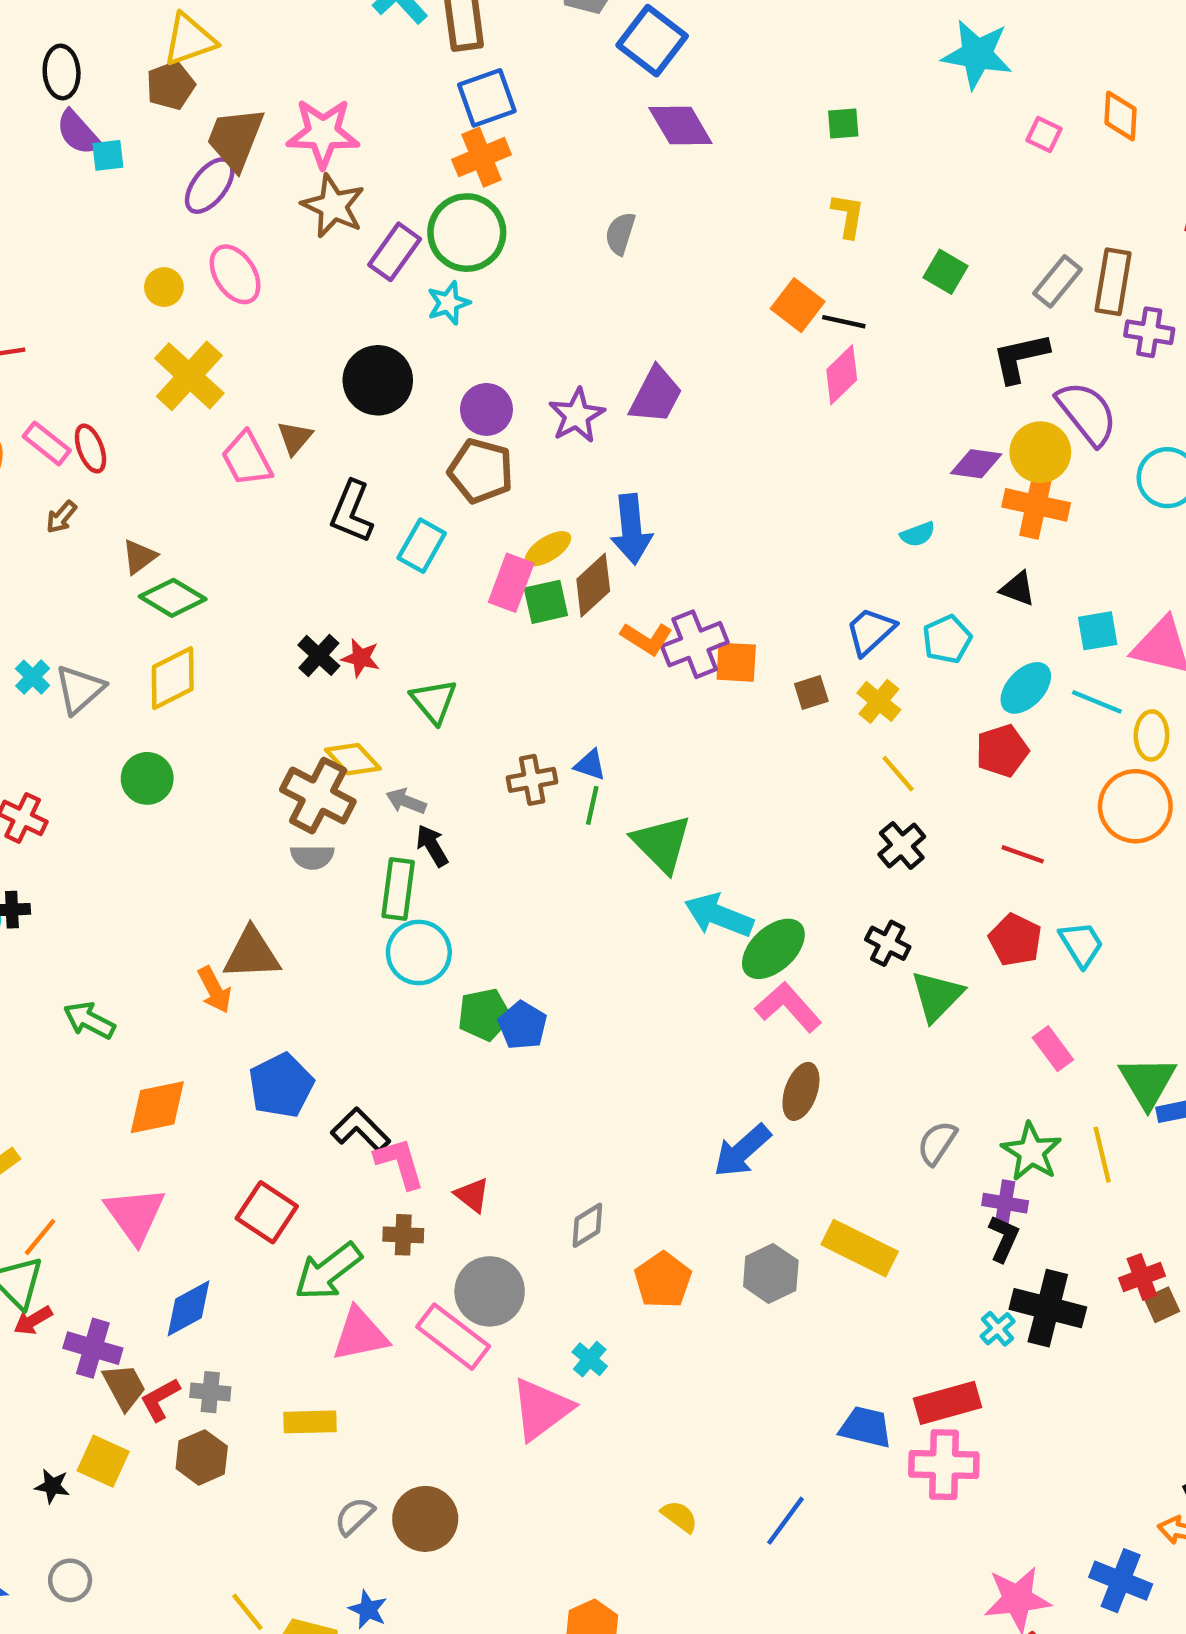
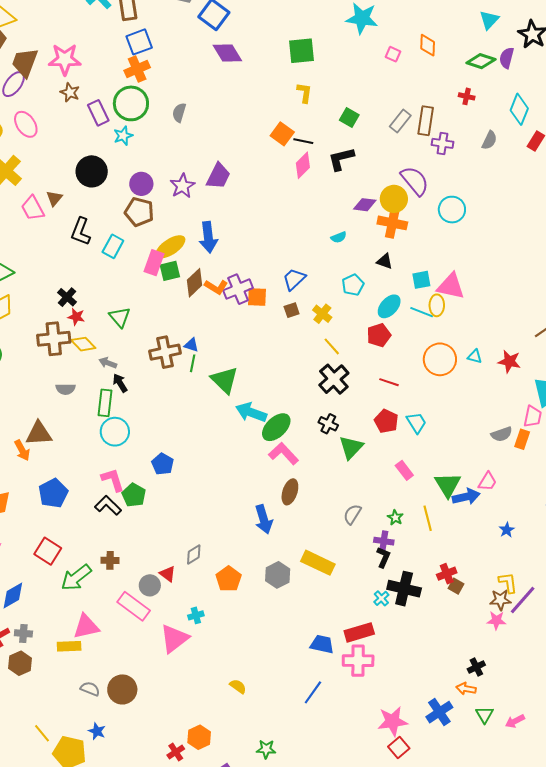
green square: (843, 123) -> (302, 51), size x1.8
brown star: (333, 206) -> (70, 92), size x0.7
gray semicircle: (620, 233) -> (179, 113), moved
purple rectangle: (395, 252) -> (98, 113), turned -60
black L-shape: (1020, 358) -> (341, 159), moved
yellow ellipse: (548, 549) -> (170, 247), size x1.4
brown diamond: (593, 585) -> (194, 283), moved
blue trapezoid: (870, 631) -> (294, 279), moved
red star: (361, 658) -> (76, 317), moved
yellow ellipse: (1151, 735) -> (437, 305), moved
brown cross: (532, 780) -> (165, 352), size x1.4
brown cross: (318, 796) -> (54, 339), moved, turned -32
black cross: (902, 845) -> (334, 379), size x1.4
green pentagon: (484, 1015) -> (134, 495), moved, turned -30
black L-shape: (361, 1130) -> (108, 505), moved
blue arrow: (742, 1151) -> (264, 519), turned -64
green star: (1031, 1152) -> (395, 518), size x0.6
pink L-shape: (400, 1163) -> (113, 480), moved
red triangle: (472, 1195) -> (168, 574), moved
gray circle: (490, 1291) -> (150, 585), size x0.7
brown square: (1162, 1305) -> (456, 586), turned -35
pink triangle: (360, 1335) -> (86, 627), moved
cyan cross: (590, 1359) -> (196, 615), turned 35
gray semicircle: (354, 1516) -> (90, 689), turned 66
blue line: (786, 1521) -> (313, 692), moved
blue cross: (1121, 1581) -> (439, 712), turned 36

